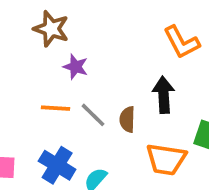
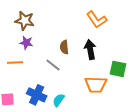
purple star: (76, 67) -> (26, 43), moved
orange line: (55, 108) -> (15, 62), moved
brown semicircle: (127, 119) -> (64, 47), moved

